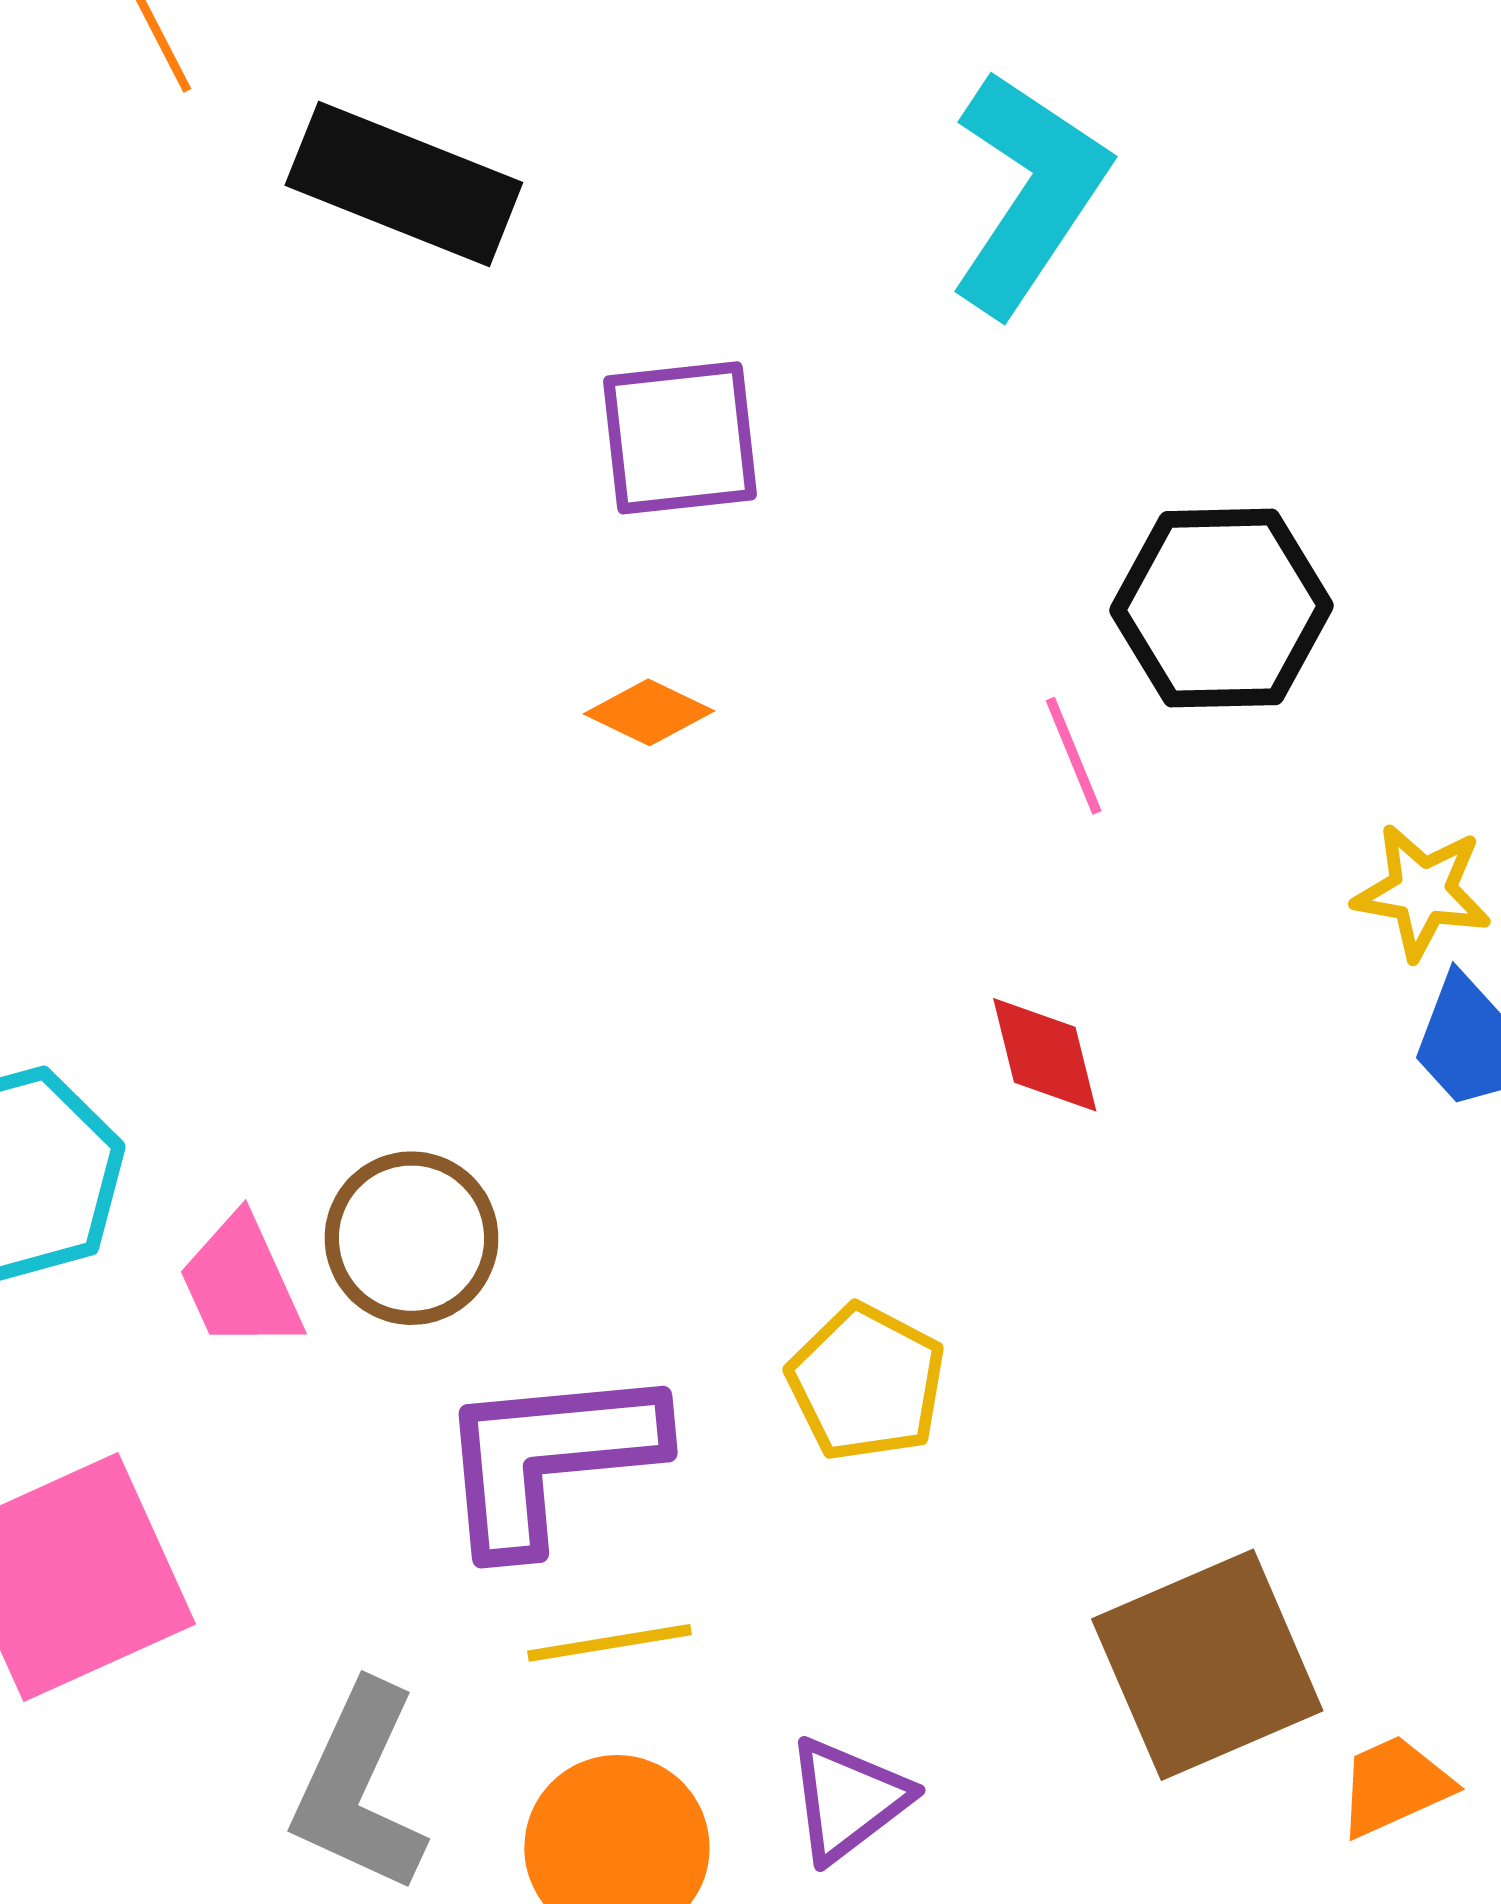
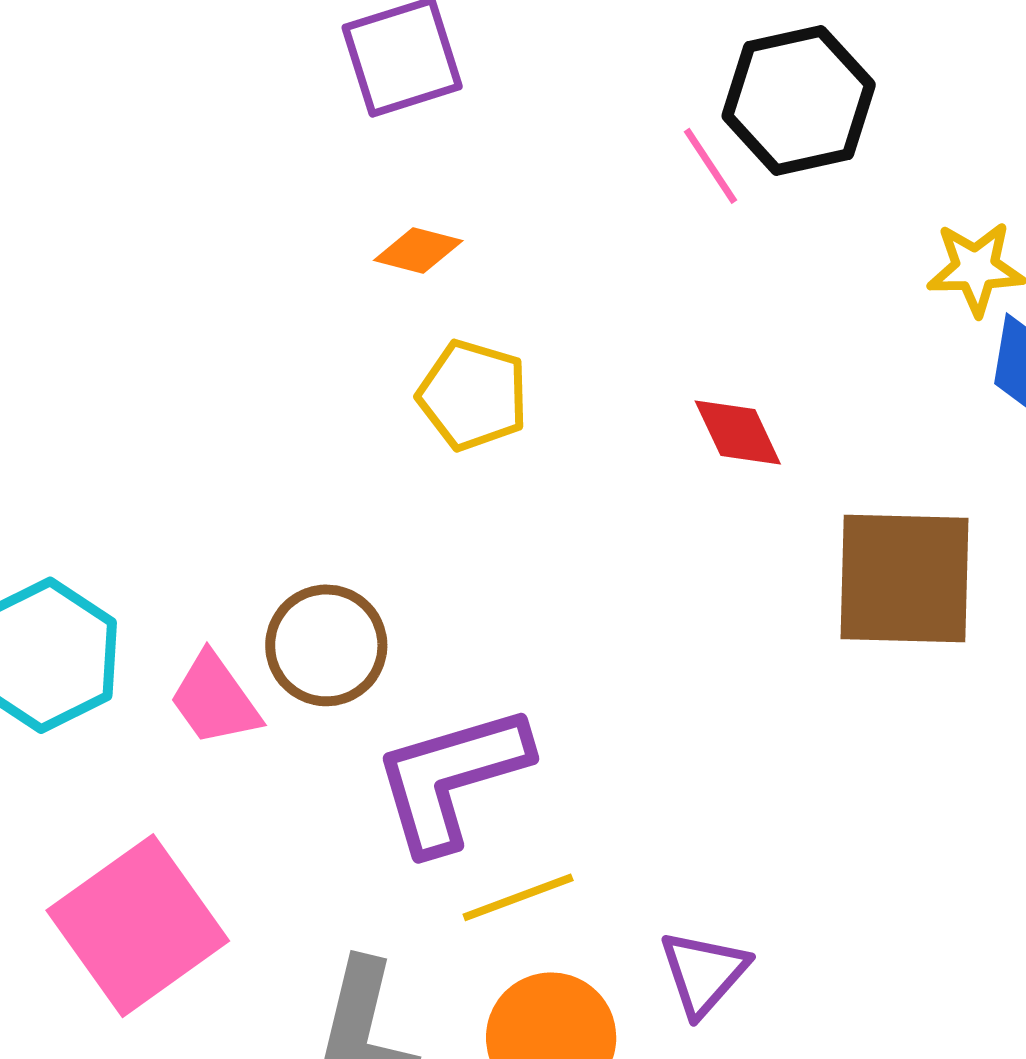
pink line: (1074, 756) -> (710, 166), moved
yellow pentagon: (866, 1383) -> (473, 395), moved
brown square: (1207, 1665) -> (904, 579), moved, turned 36

